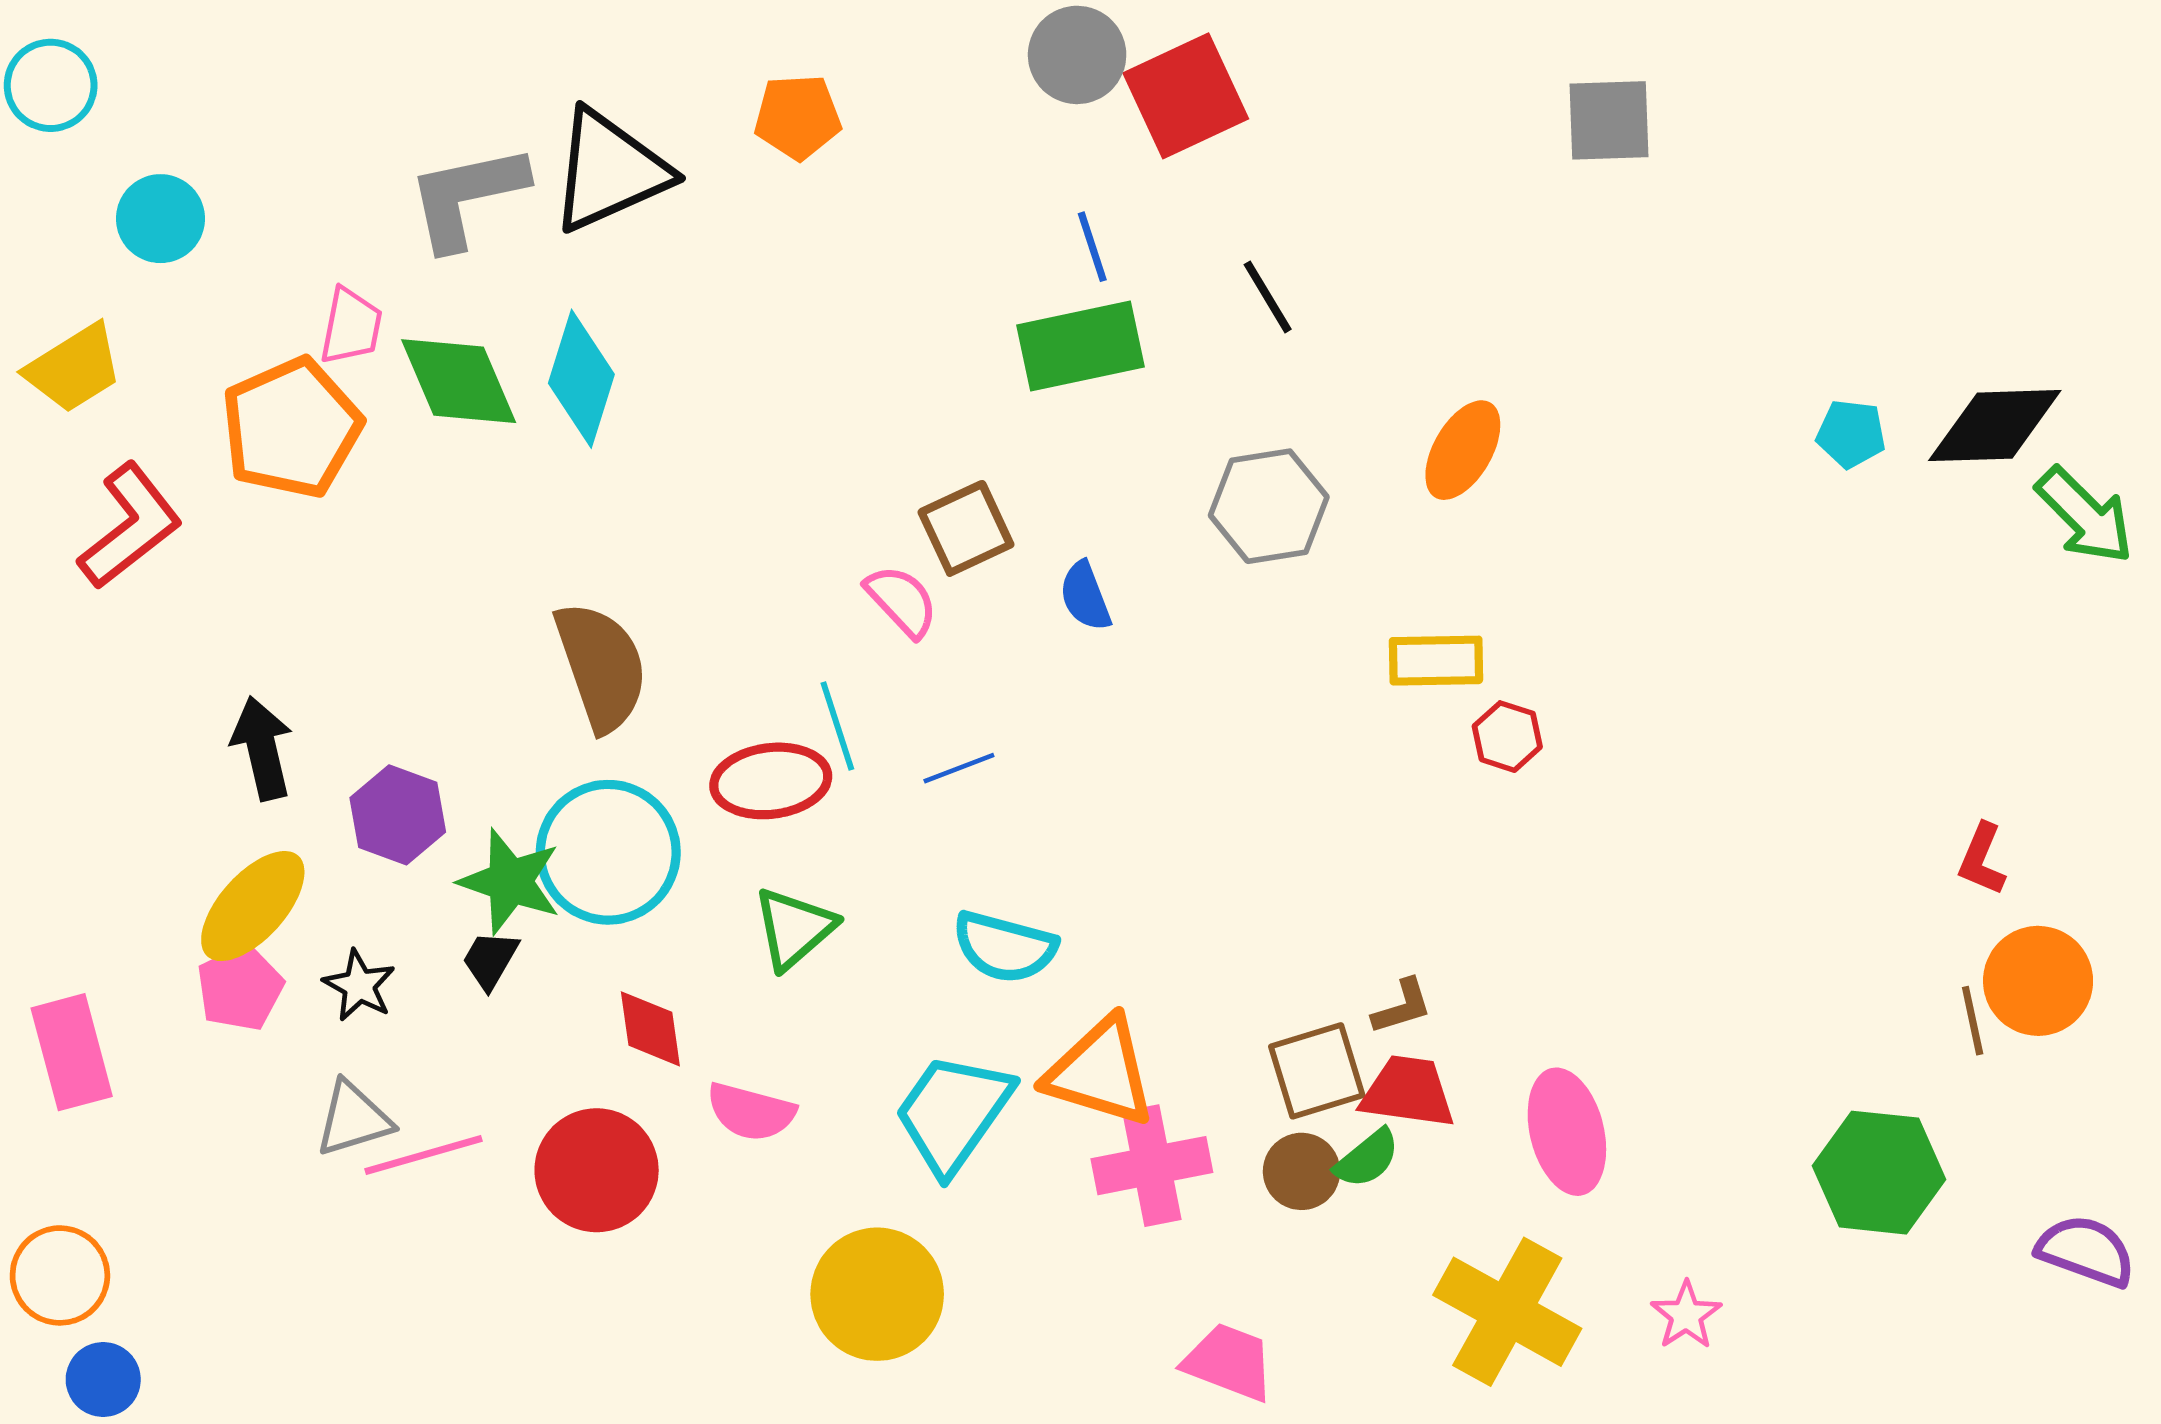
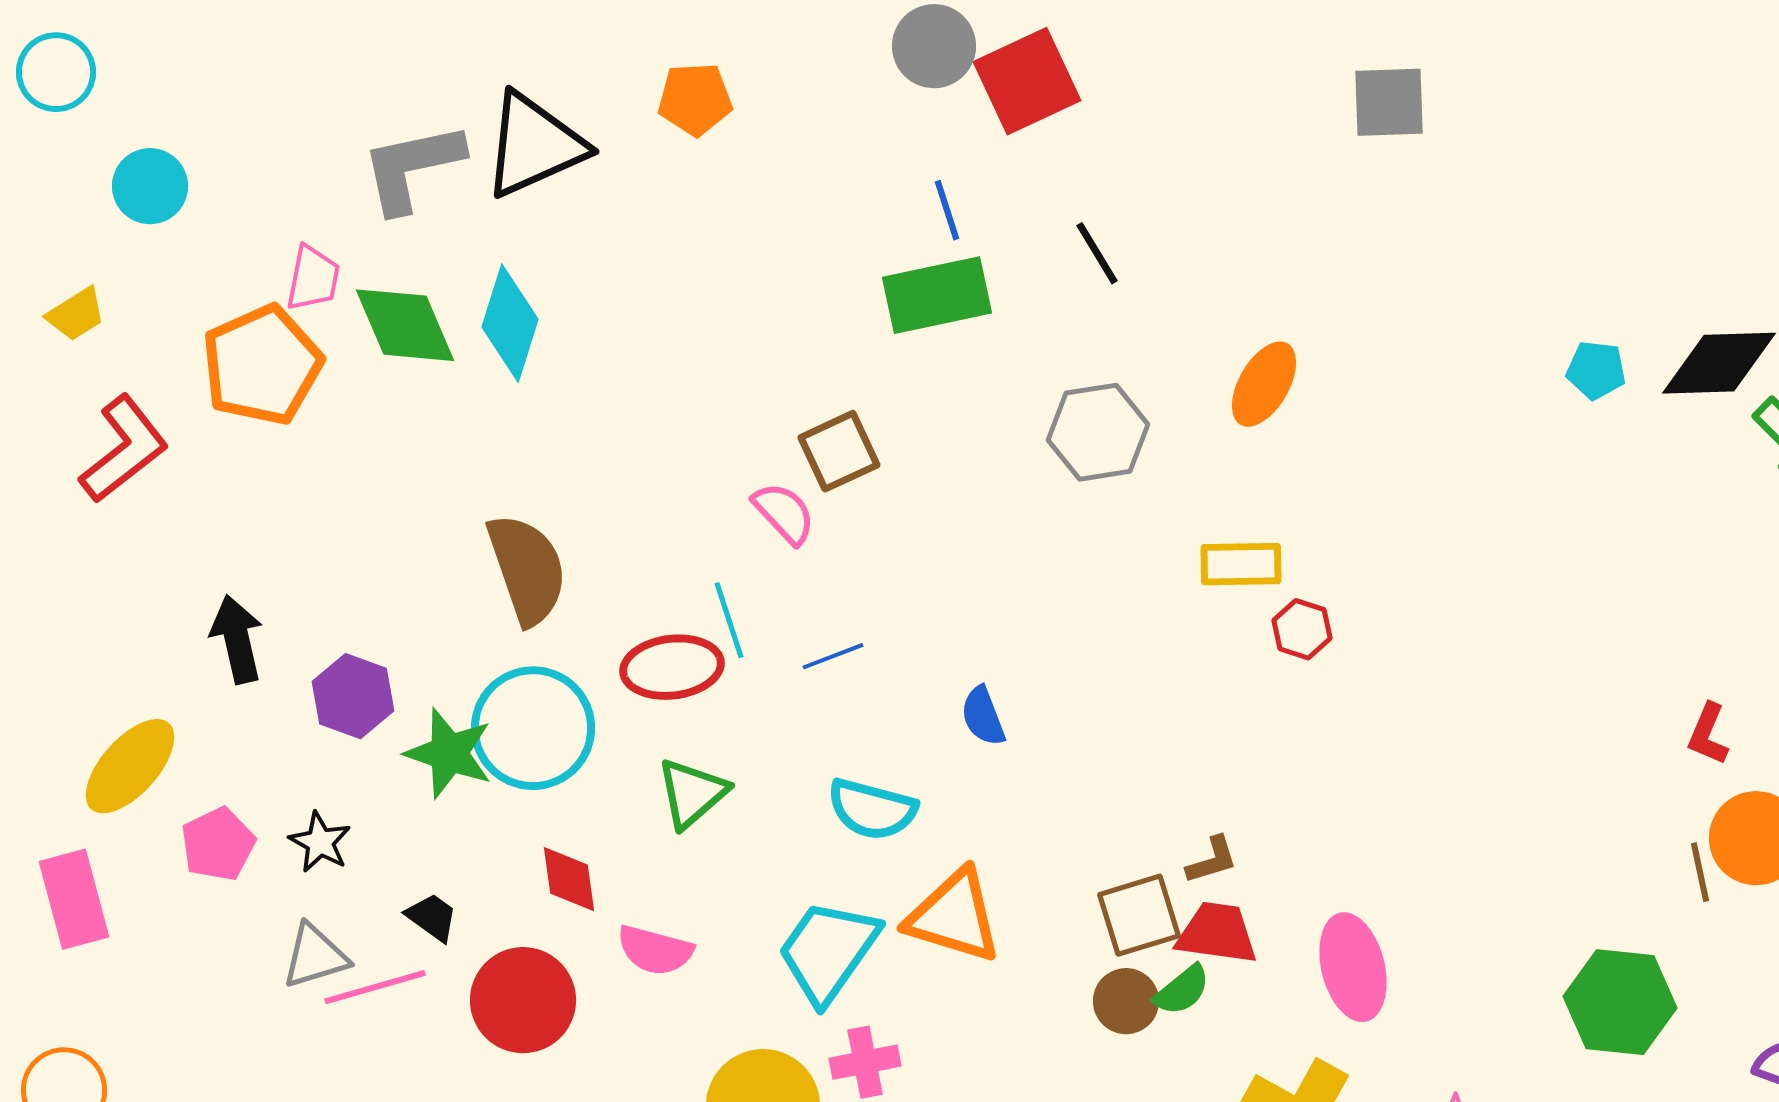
yellow trapezoid: (74, 368) -> (76, 314), size x0.7
blue semicircle: (1085, 596) -> (983, 716), moved
yellow ellipse: (253, 906) -> (130, 766), moved
black trapezoid: (490, 960) -> (432, 917), moved, turned 96
pink cross: (1152, 1166) -> (865, 1062), moved, size x0.7

